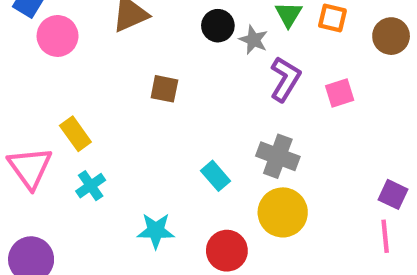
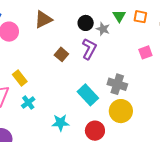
purple L-shape: (285, 79) -> (89, 49), moved
brown square: (164, 89) -> (61, 54), turned 32
cyan rectangle: (216, 176) -> (88, 95), size x1.5

